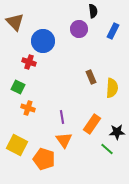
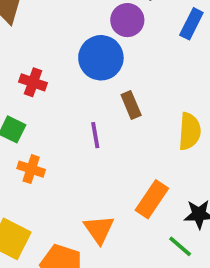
blue circle: (43, 41) -> (101, 58), moved
brown rectangle: (91, 77) -> (131, 105), moved
purple line: (62, 117) -> (95, 135), moved

